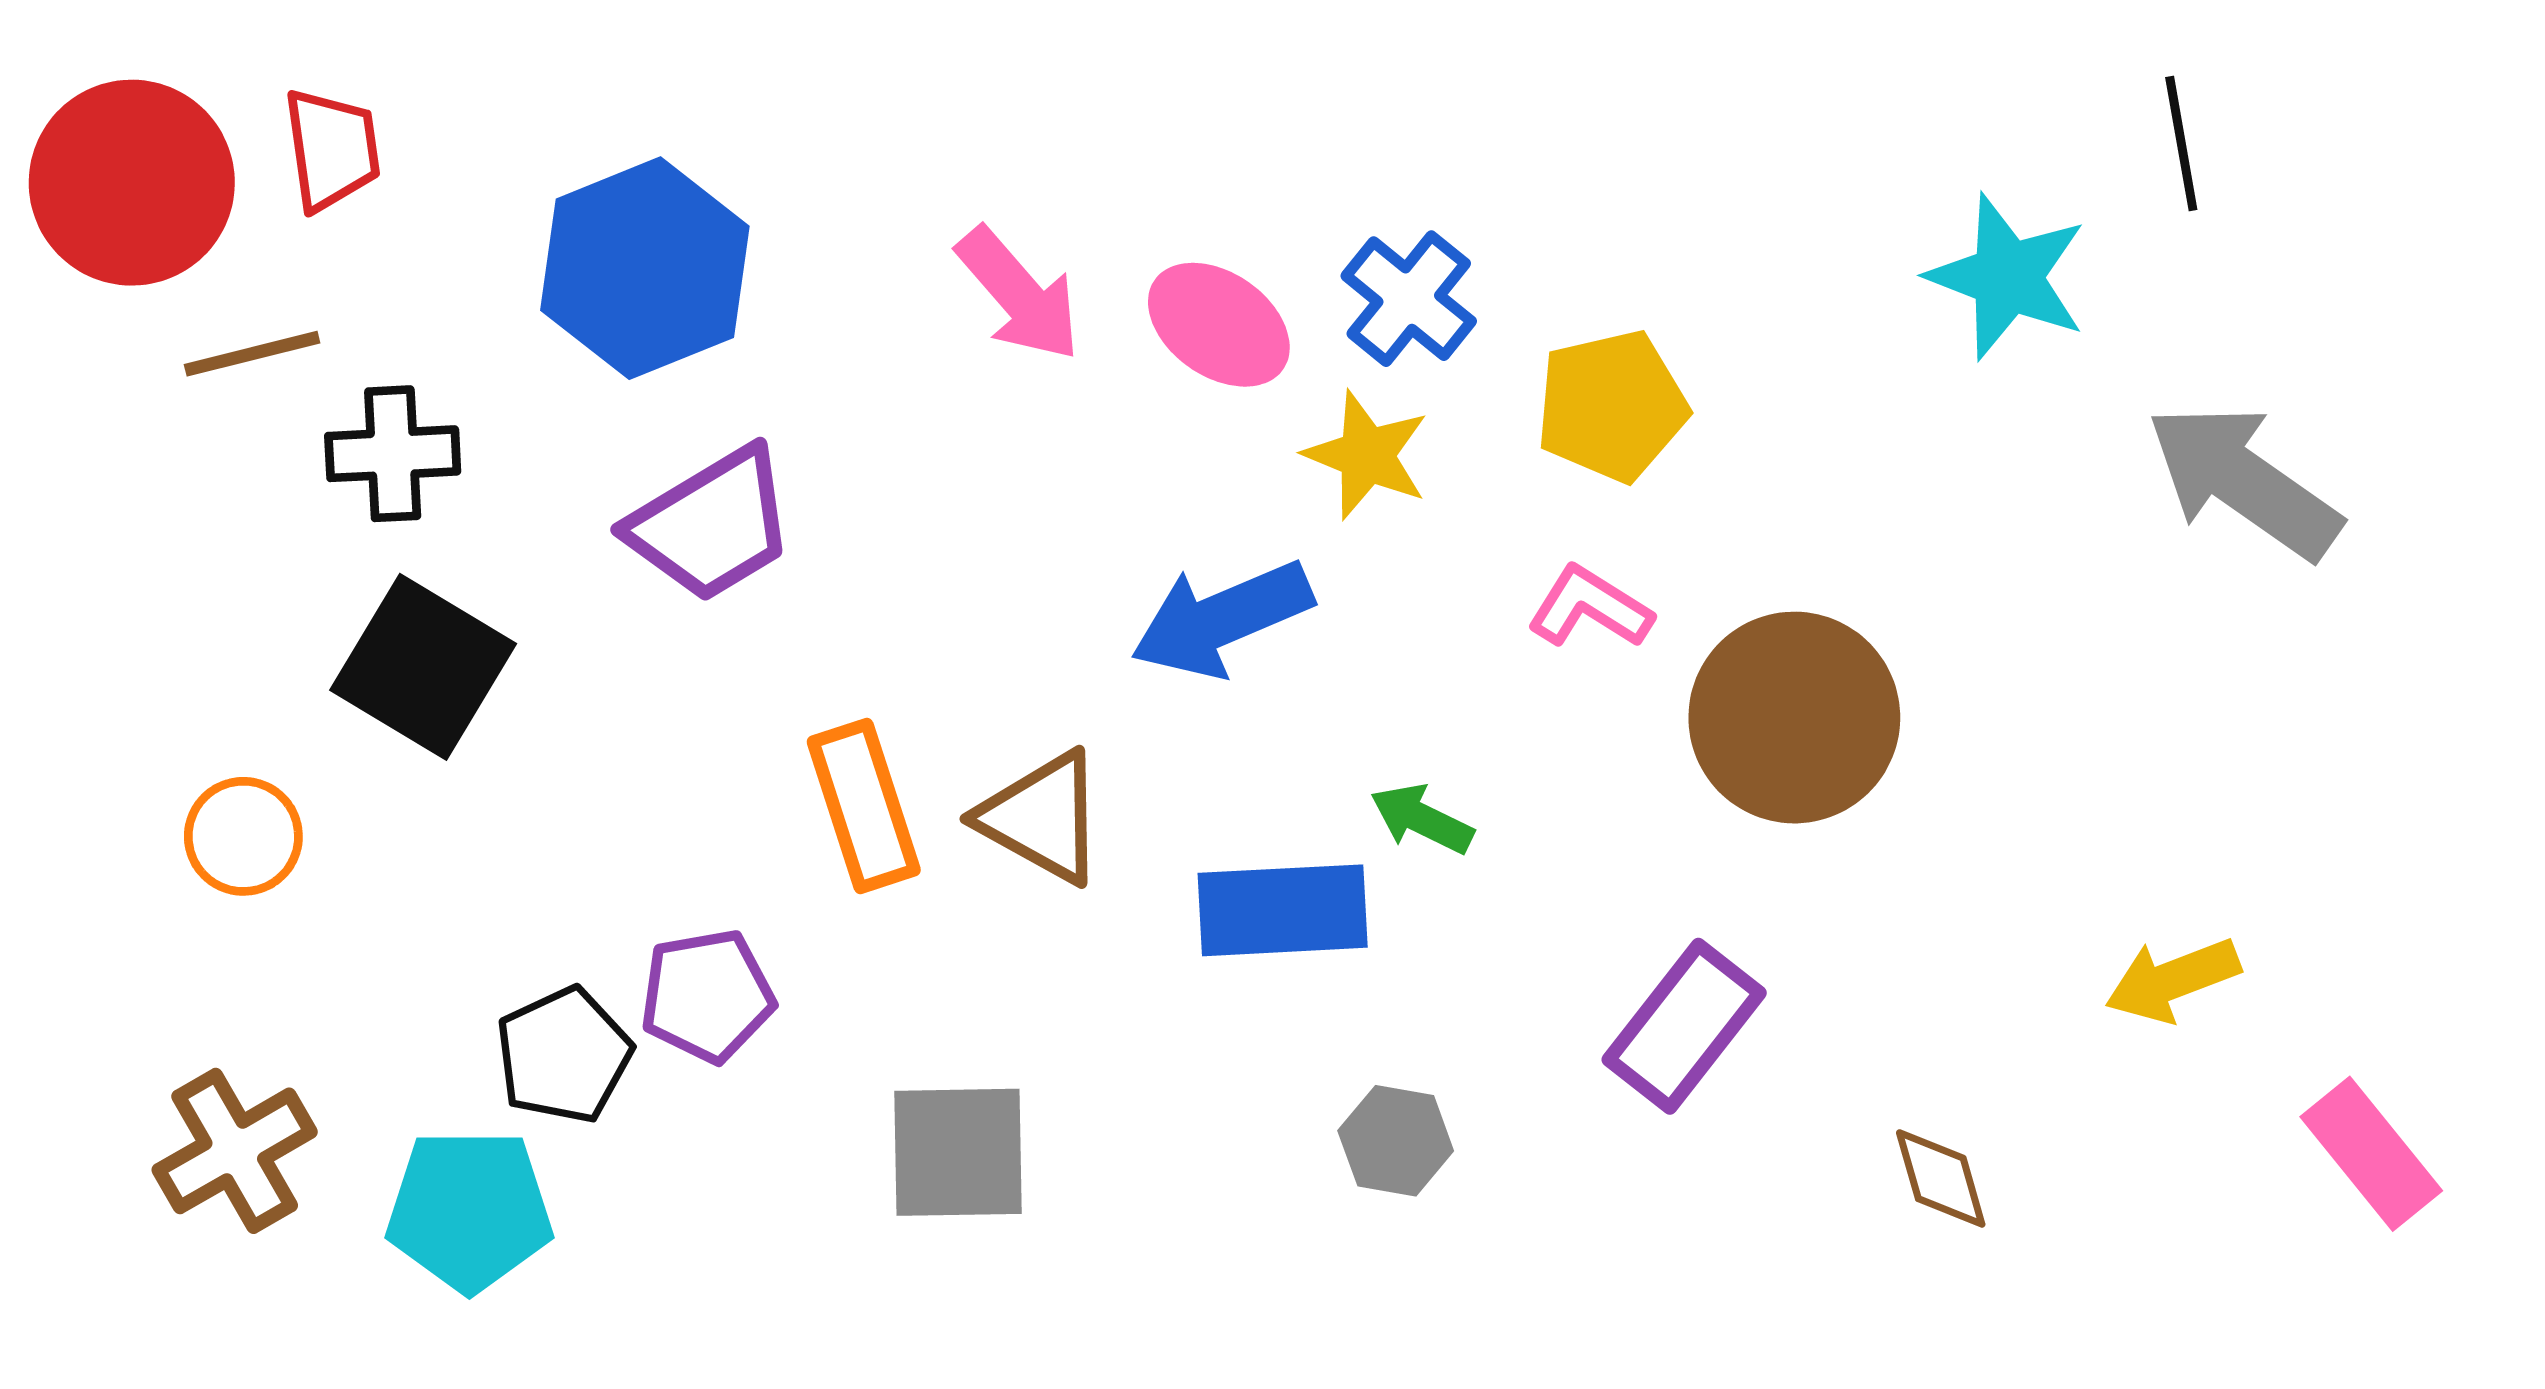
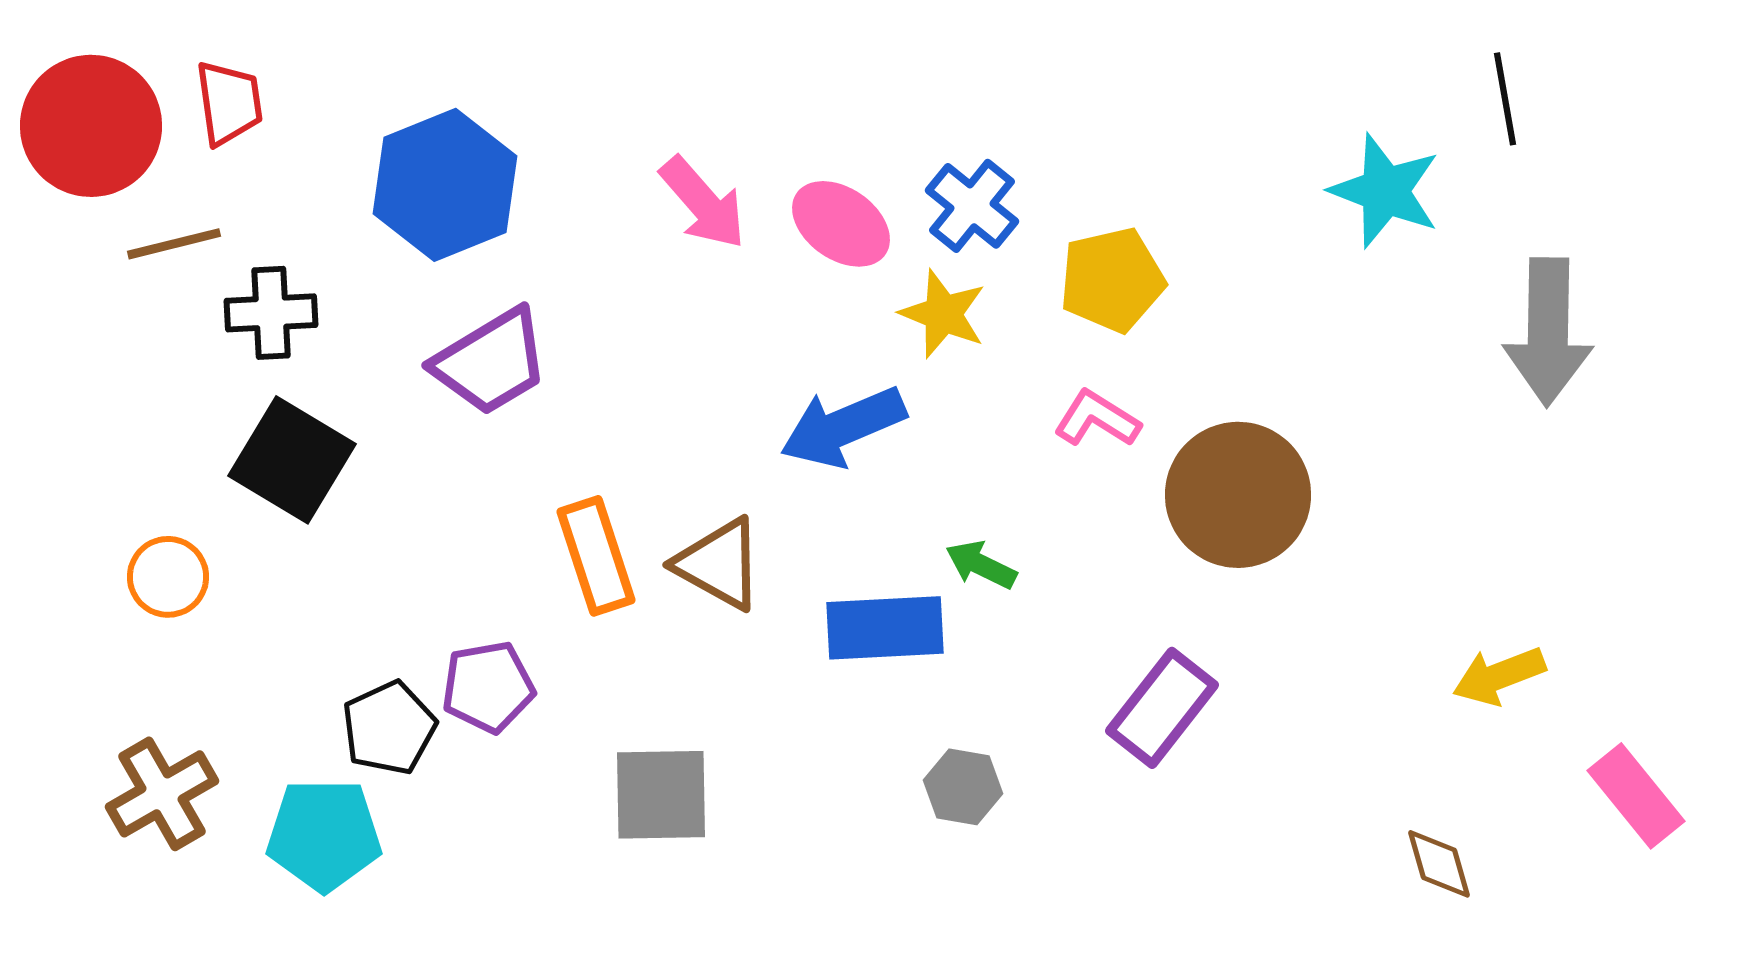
gray arrow: (2244, 481) -> (1548, 332), turned -124
brown diamond: (1941, 1178) -> (1439, 864), moved

